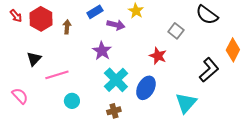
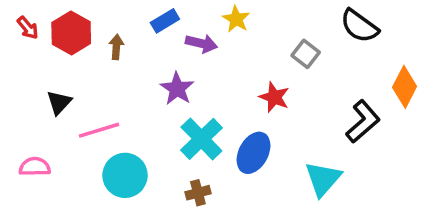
pink semicircle: (20, 96) -> (35, 167), turned -48
cyan circle: (72, 101) -> (125, 175), size x1.6

